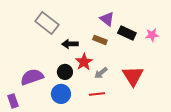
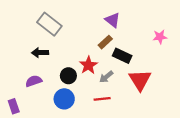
black rectangle: (127, 33) -> (122, 56), moved
brown rectangle: (100, 40) -> (105, 42), turned -64
black arrow: (70, 44) -> (40, 53), moved
purple semicircle: (32, 77) -> (34, 81), size x0.7

